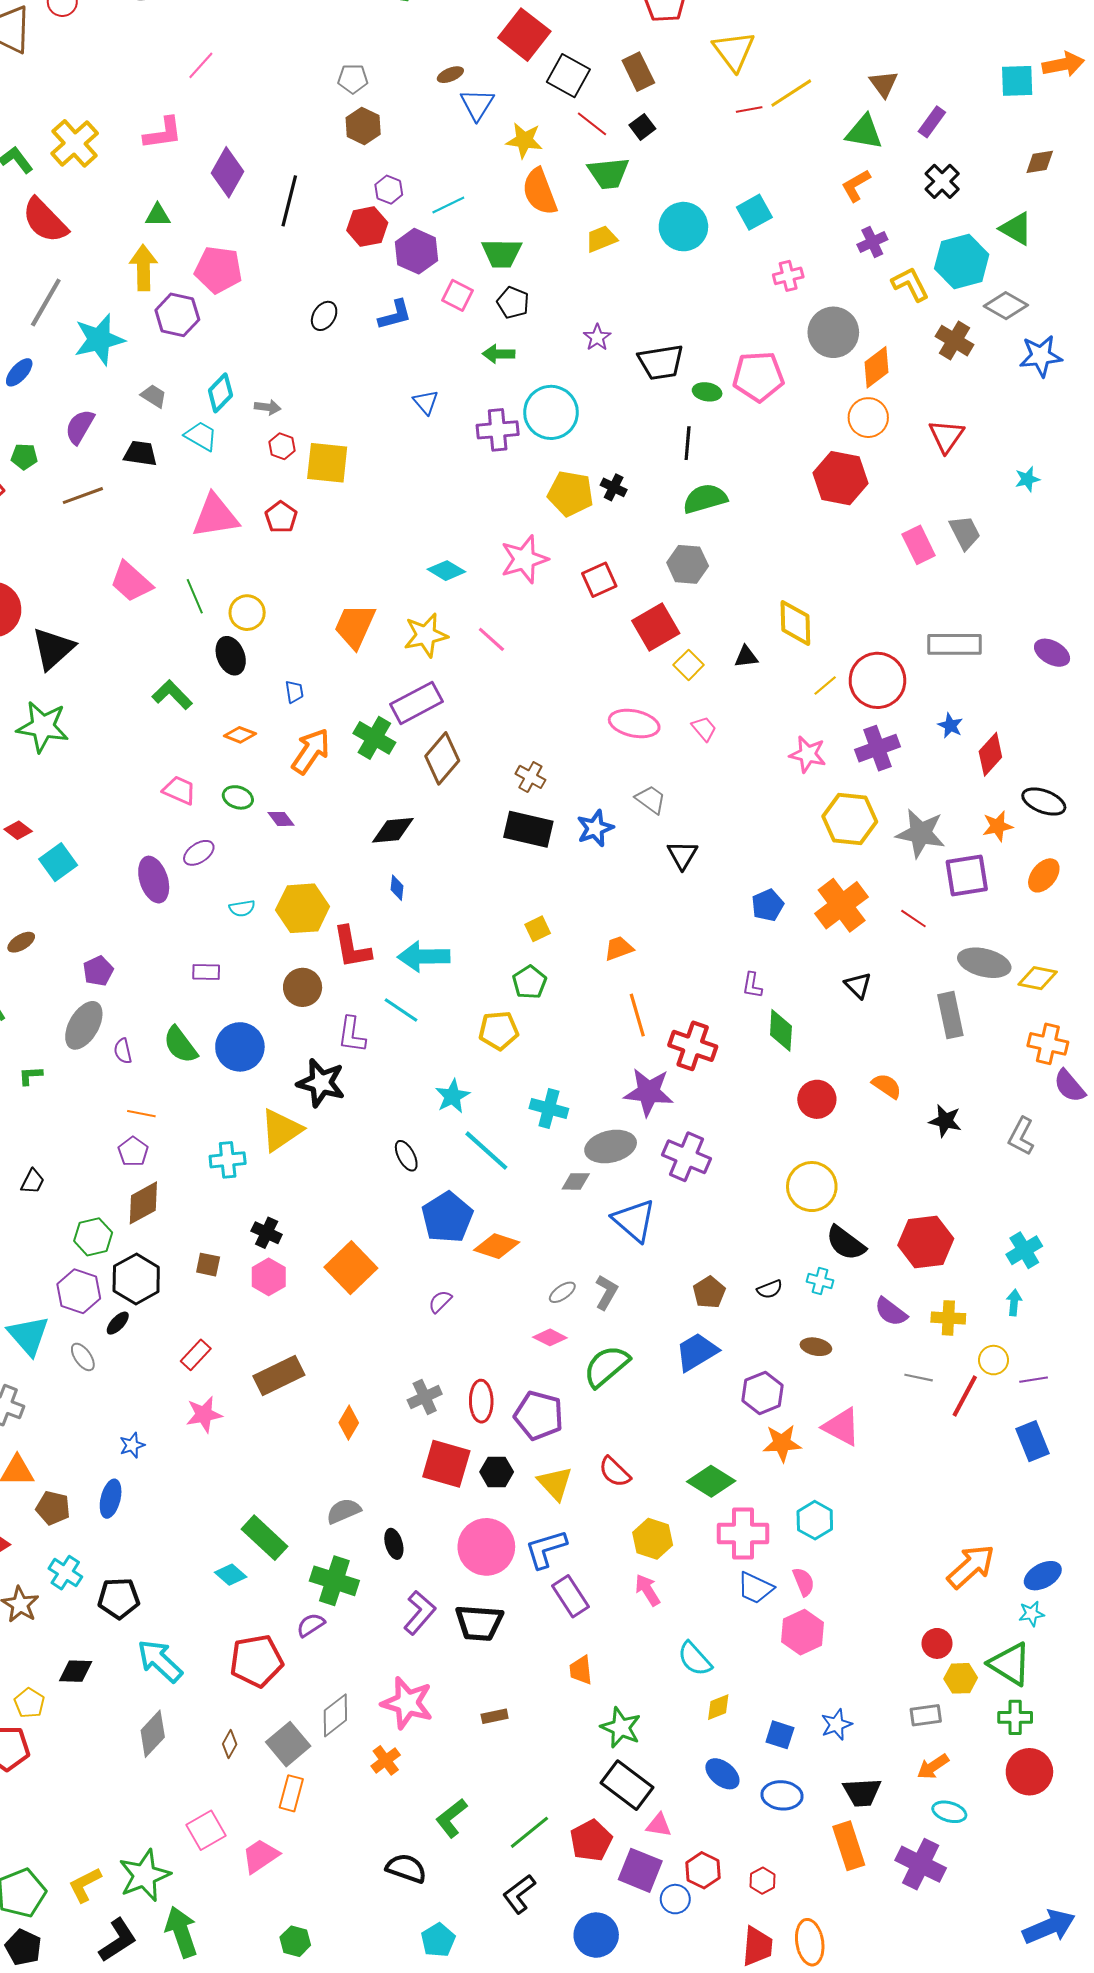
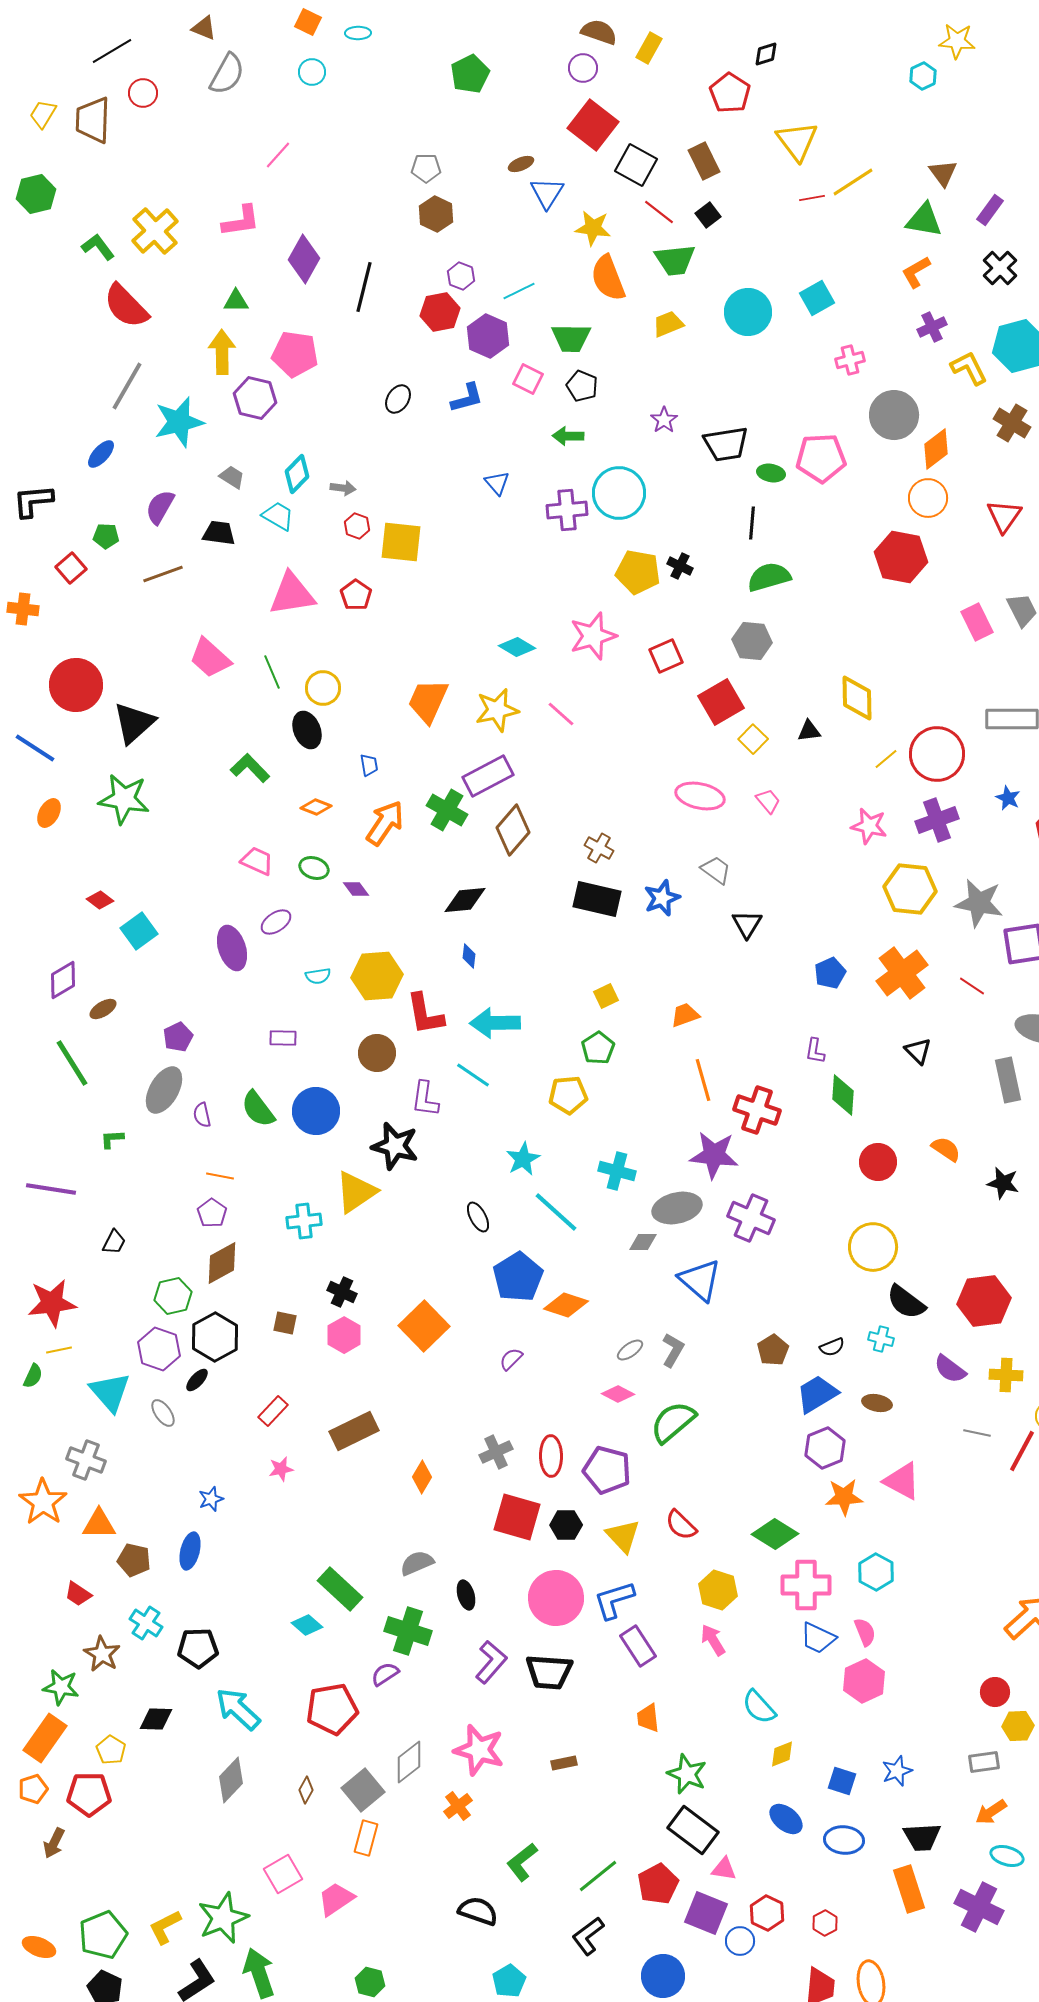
blue trapezoid: (697, 1352) -> (817, 1394), moved
pink star: (204, 1414) -> (281, 1469), size x0.7

